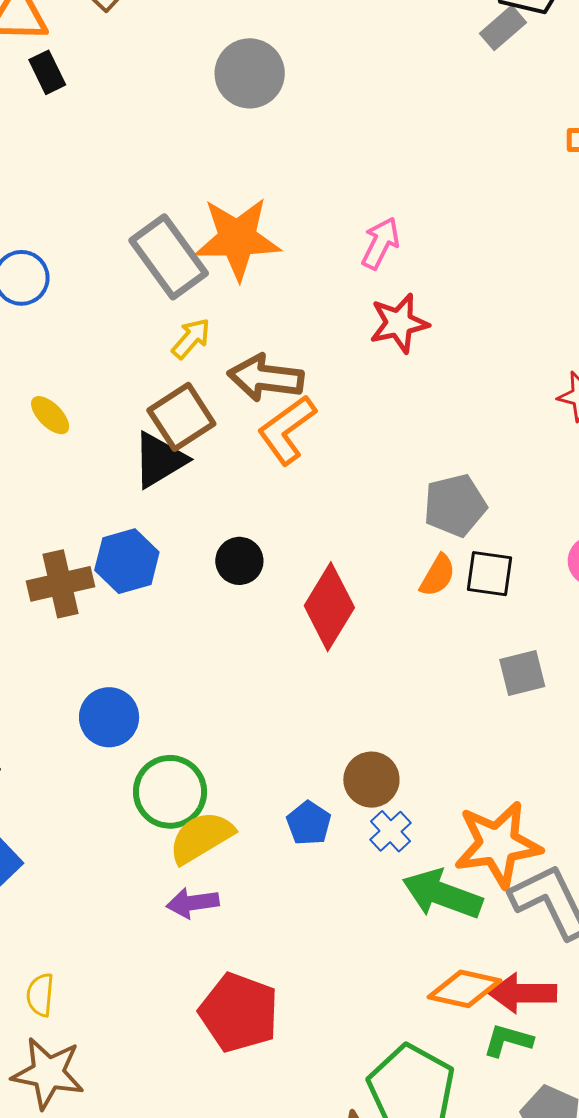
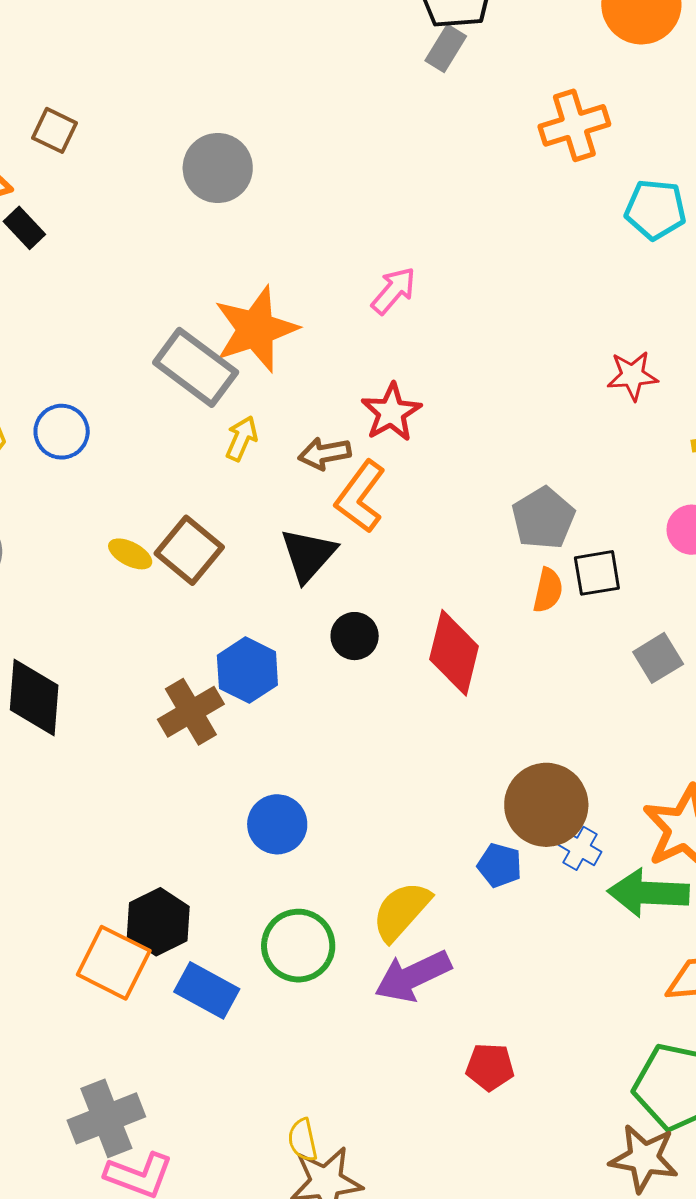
pink arrow: (380, 243) -> (394, 291), turned 32
red star: (399, 323) -> (391, 412), moved
brown arrow: (266, 378) -> (325, 453), size x0.7
brown square: (181, 417) -> (189, 550), moved
black triangle: (159, 460) -> (308, 555), moved
brown circle: (371, 780) -> (546, 805), size x1.5
green circle: (170, 792) -> (298, 946), moved
purple arrow: (193, 903) -> (413, 976), size x1.5
yellow semicircle: (40, 995) -> (303, 1140), moved
red pentagon: (239, 1013) -> (490, 1067), size x0.6

